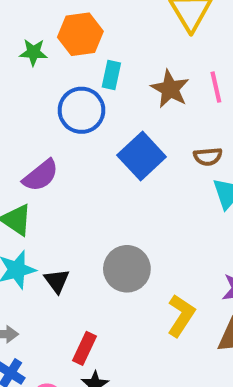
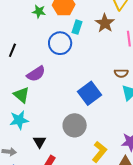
brown star: (170, 89) -> (105, 23), moved
blue square: (142, 156) -> (89, 93), moved
black triangle: (57, 281) -> (40, 142), moved

